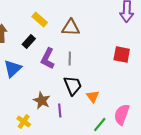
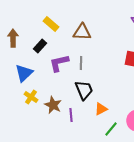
purple L-shape: (48, 58) -> (59, 63), turned 50
orange triangle: (93, 96) -> (101, 109), moved, turned 40
yellow cross: (24, 121) -> (31, 97), moved

